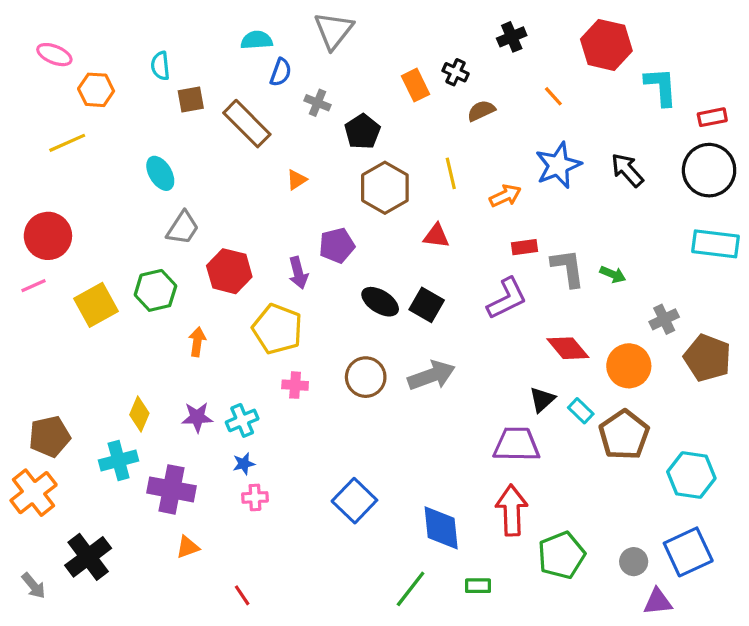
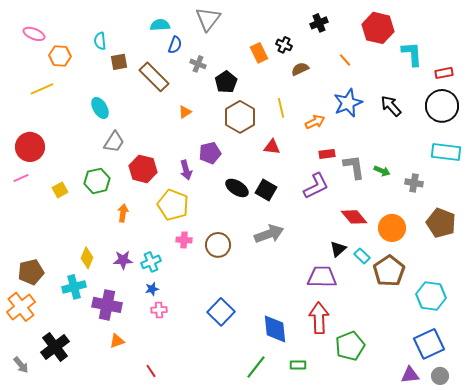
yellow square: (96, 305) -> (60, 190), size x0.6
gray cross: (664, 319) -> (414, 183), moved, turned 36
brown circle: (366, 377) -> (218, 245), moved
gray circle: (634, 562) -> (440, 376), moved

